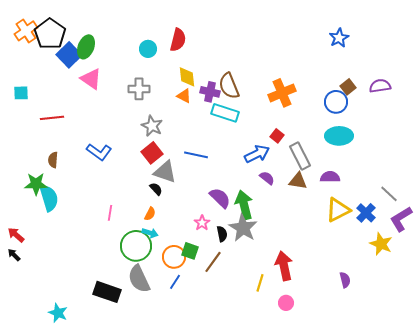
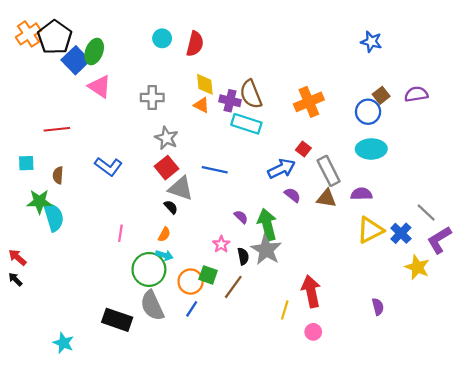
blue star: (339, 38) -> (371, 42), turned -30
cyan circle: (148, 49) -> (162, 38), moved
cyan square: (21, 93) -> (26, 163), moved
purple semicircle: (220, 198) -> (241, 217), size x0.6

